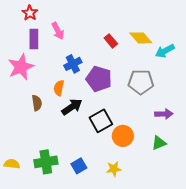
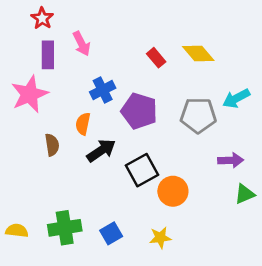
cyan arrow: (165, 51) -> (236, 98), moved
green triangle: (159, 143) -> (245, 194), moved

